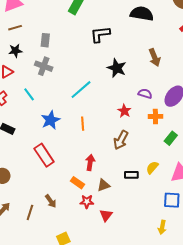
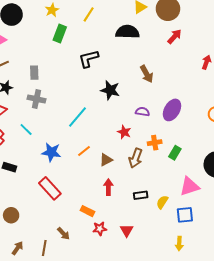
orange cross: (155, 116) -> (155, 143), moved
blue star: (50, 120) -> (51, 152), turned -30
orange line: (83, 124) -> (84, 151), turned 64
brown arrow: (121, 140) -> (136, 158), moved
red arrow: (90, 162) -> (108, 187), moved
yellow semicircle: (152, 168) -> (162, 202), moved
brown triangle: (104, 185) -> (106, 160), moved
red triangle: (106, 215) -> (127, 230), moved

